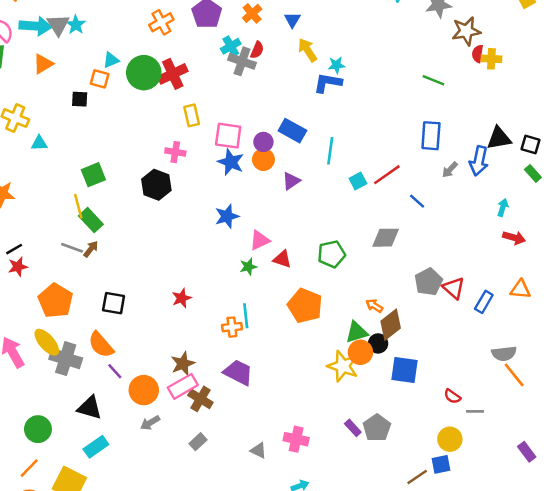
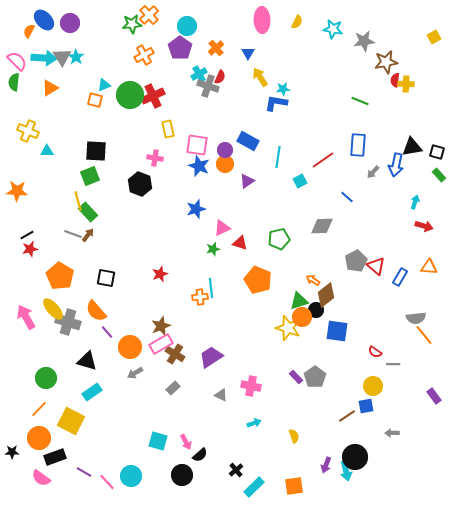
black square: (80, 99) -> (96, 151), moved, size x1.6
red line: (387, 175) -> (323, 160), moved
purple trapezoid: (238, 372) -> (211, 357), moved, turned -60

